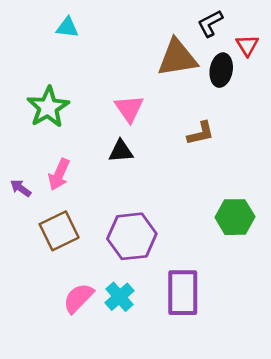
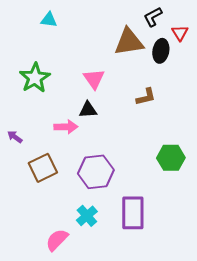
pink arrow: (59, 174) -> (66, 127), moved, turned -115
pink semicircle: (78, 298) -> (57, 240), moved

